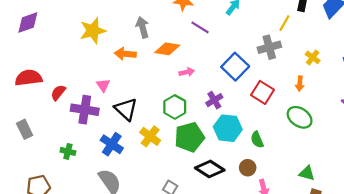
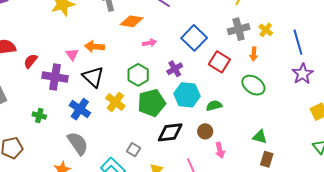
gray cross: (269, 47) -> (239, 29), moved
orange arrow: (125, 54) -> (95, 47), moved
green semicircle: (257, 140) -> (214, 106), turned 98
black diamond: (210, 169) -> (170, 132), turned -40

